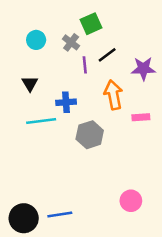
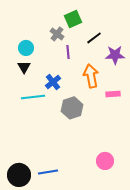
cyan circle: (36, 40) -> (26, 48), moved
black line: (107, 55) -> (94, 38), moved
blue cross: (66, 102) -> (53, 82), turned -35

